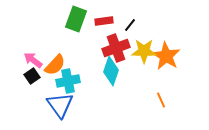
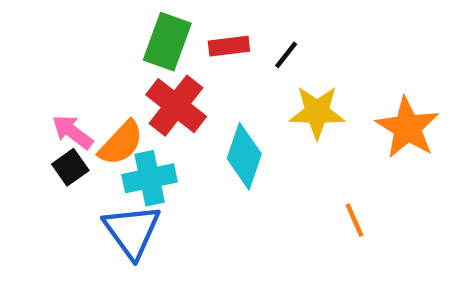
red cross: (116, 48) -> (176, 106), moved, turned -32
orange star: (166, 56) -> (407, 128), moved

